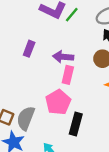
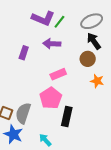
purple arrow: (63, 57) -> (52, 44), moved
pink rectangle: (68, 75) -> (58, 74), turned 56

